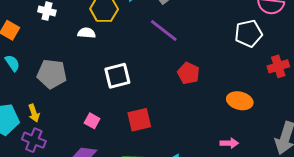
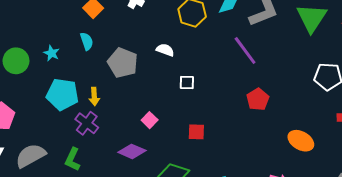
white semicircle: (87, 33) -> (165, 50), moved
white square: (117, 76) -> (187, 83), size x0.6
red square: (139, 120) -> (196, 132), size x0.7

